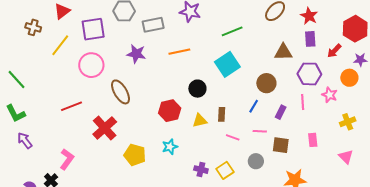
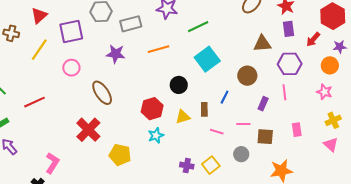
green line: (232, 31) -> (198, 27), moved
pink circle: (91, 65) -> (71, 68), size x0.7
pink star: (330, 95) -> (324, 92), moved
red line: (72, 106) -> (35, 102), moved
blue line: (254, 106) -> (225, 97), moved
yellow cross: (348, 122) -> (333, 120), moved
cyan star: (170, 147) -> (156, 135), moved

